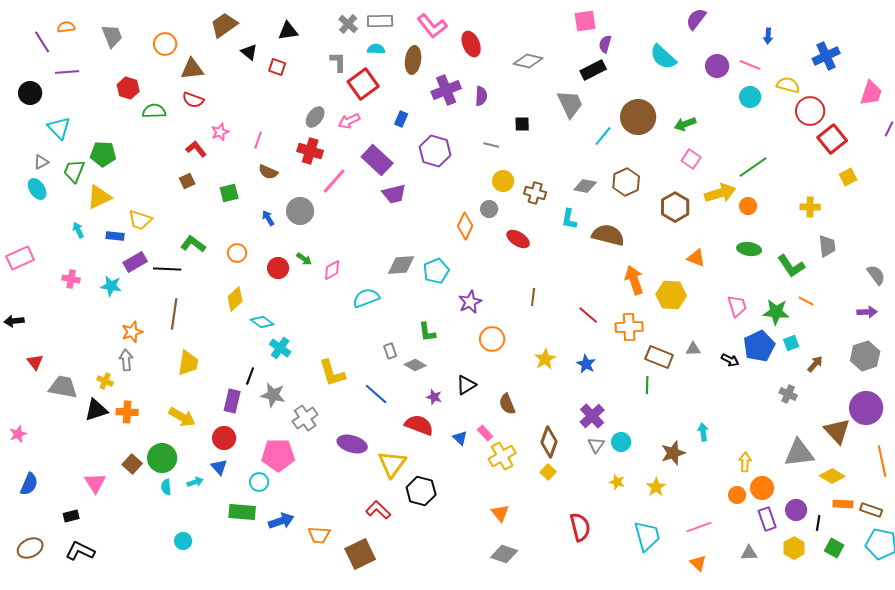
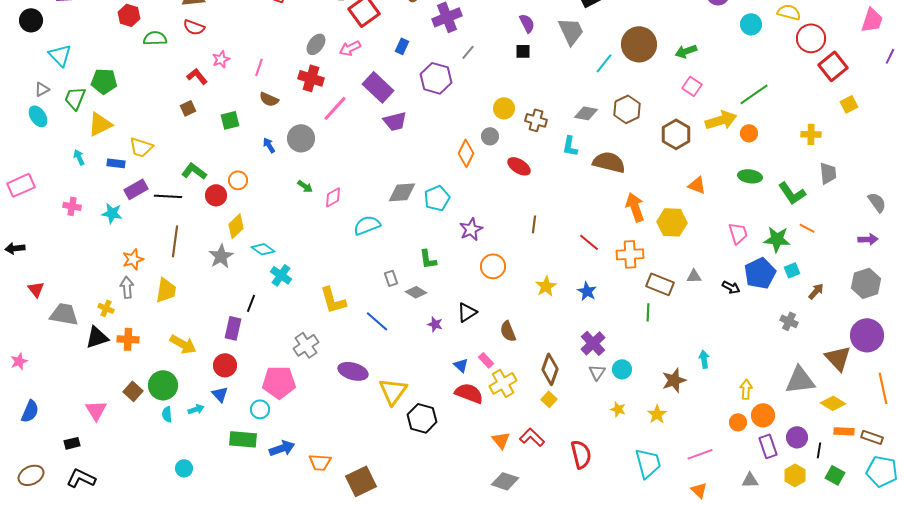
purple semicircle: (481, 96) -> (527, 23), moved, turned -30
gray line: (491, 145) -> (468, 52), moved, turned -63
red circle: (278, 268) -> (216, 195), moved
yellow trapezoid: (188, 363) -> (166, 290), moved
gray star: (273, 395) -> (221, 256), moved, turned 30
red semicircle: (419, 425) -> (469, 393), moved
red L-shape: (378, 510) -> (532, 437), moved

